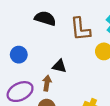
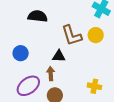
brown L-shape: (80, 29) -> (72, 35), moved

